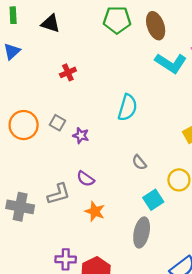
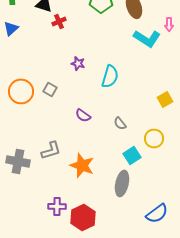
red cross: (68, 72) -> (59, 21), moved
purple star: (81, 136) -> (78, 63), moved
purple semicircle: (85, 179) -> (83, 115), moved
orange star: (95, 211) -> (82, 165), size x1.4

